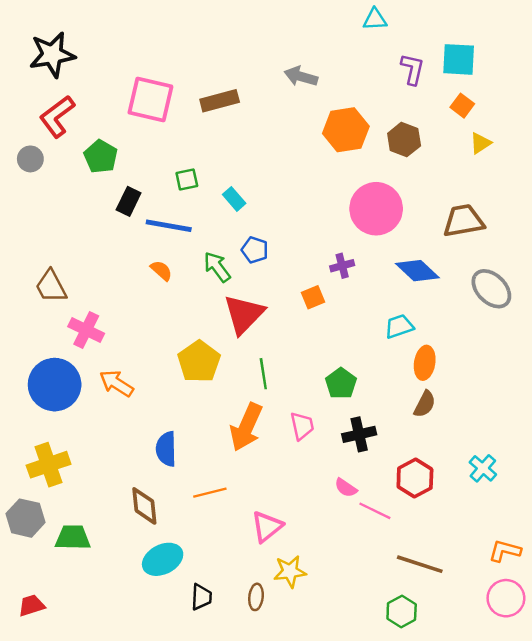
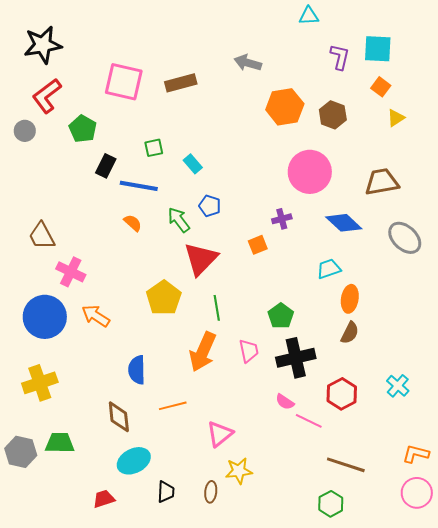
black cross: (359, 434) -> (296, 358), size x1.4
gray hexagon: (25, 518) -> (21, 452), moved
red trapezoid: (32, 605) -> (104, 499), moved

